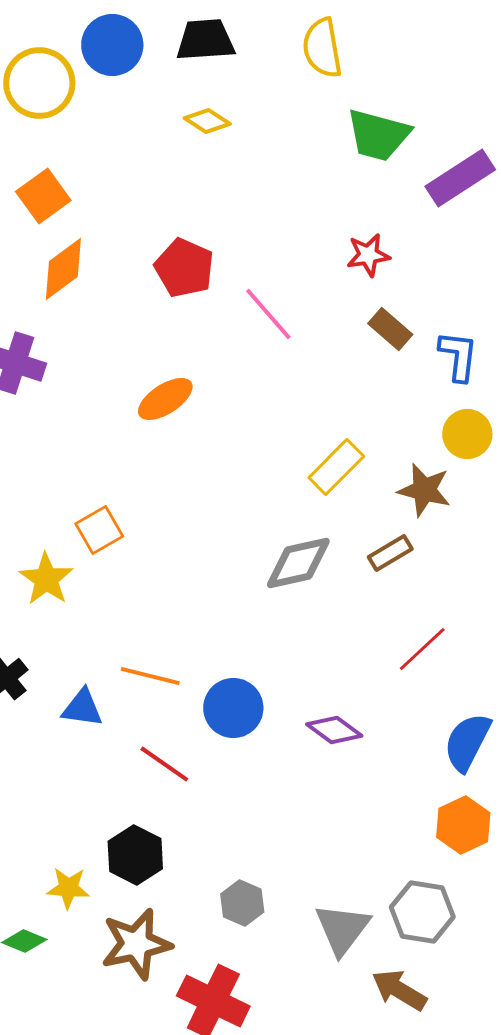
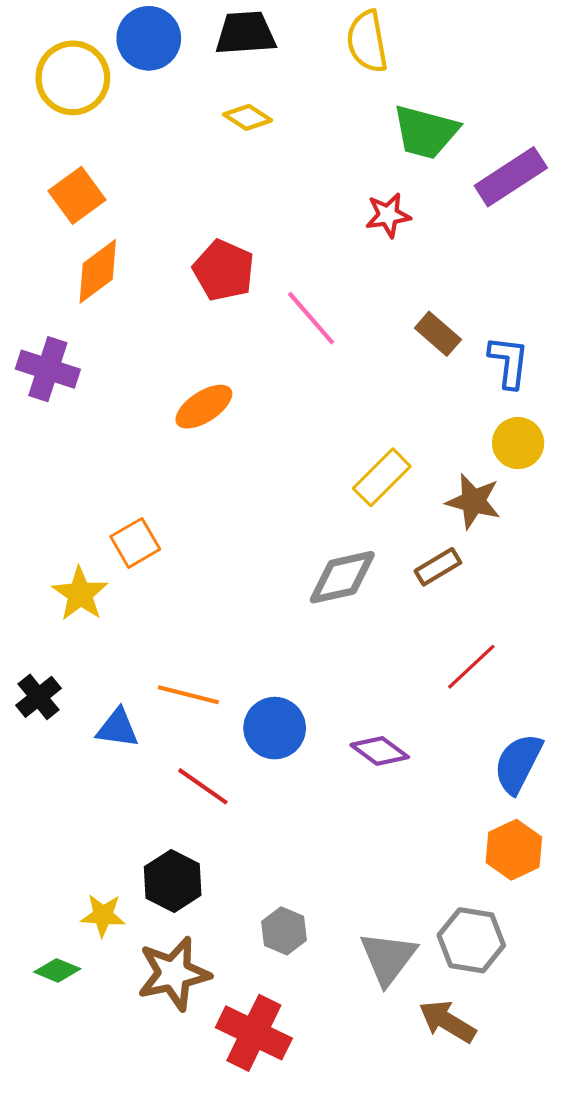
red star: (368, 255) -> (388, 215), moved

